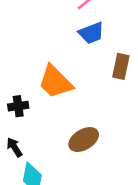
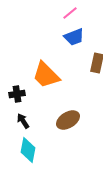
black arrow: (14, 147) -> (23, 121), moved

